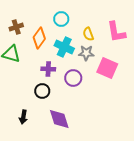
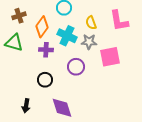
pink square: (107, 68) -> (110, 57), turned -35
purple cross: (48, 69) -> (46, 50), moved

